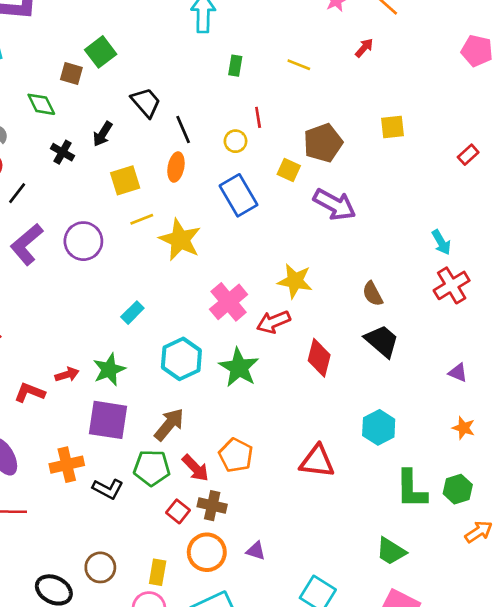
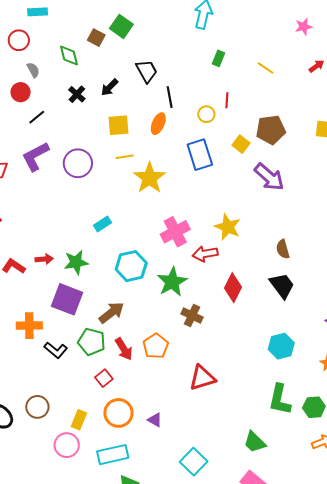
green square: (101, 52) -> (121, 26), turned -30
cyan hexagon: (379, 427) -> (281, 346), moved
red triangle: (317, 461) -> (202, 378), moved, turned -36
brown cross: (212, 506) -> (192, 315), moved

